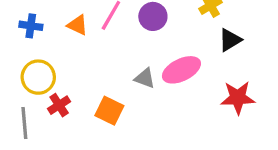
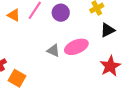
red star: (238, 98) -> (110, 66), turned -30
orange square: (109, 111) -> (17, 78), moved

